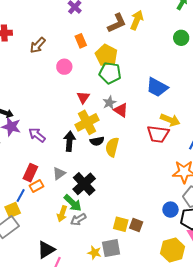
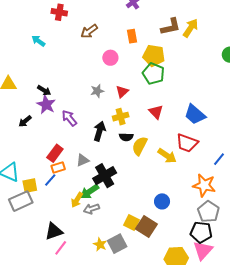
yellow pentagon: (106, 55) -> (154, 56), turned -30
blue trapezoid: (157, 87) -> (195, 114), moved
gray star: (109, 103) -> (97, 91), moved
yellow arrow: (170, 120) -> (167, 156), moved
yellow cross: (87, 122) -> (121, 117), size x0.7
blue line: (21, 196) -> (50, 180), moved
green arrow: (73, 203) -> (89, 192), turned 90
blue circle: (170, 210) -> (162, 201), moved
brown square: (136, 225) -> (146, 226), size x1.5
gray square: (111, 248) -> (117, 244), turned -30

